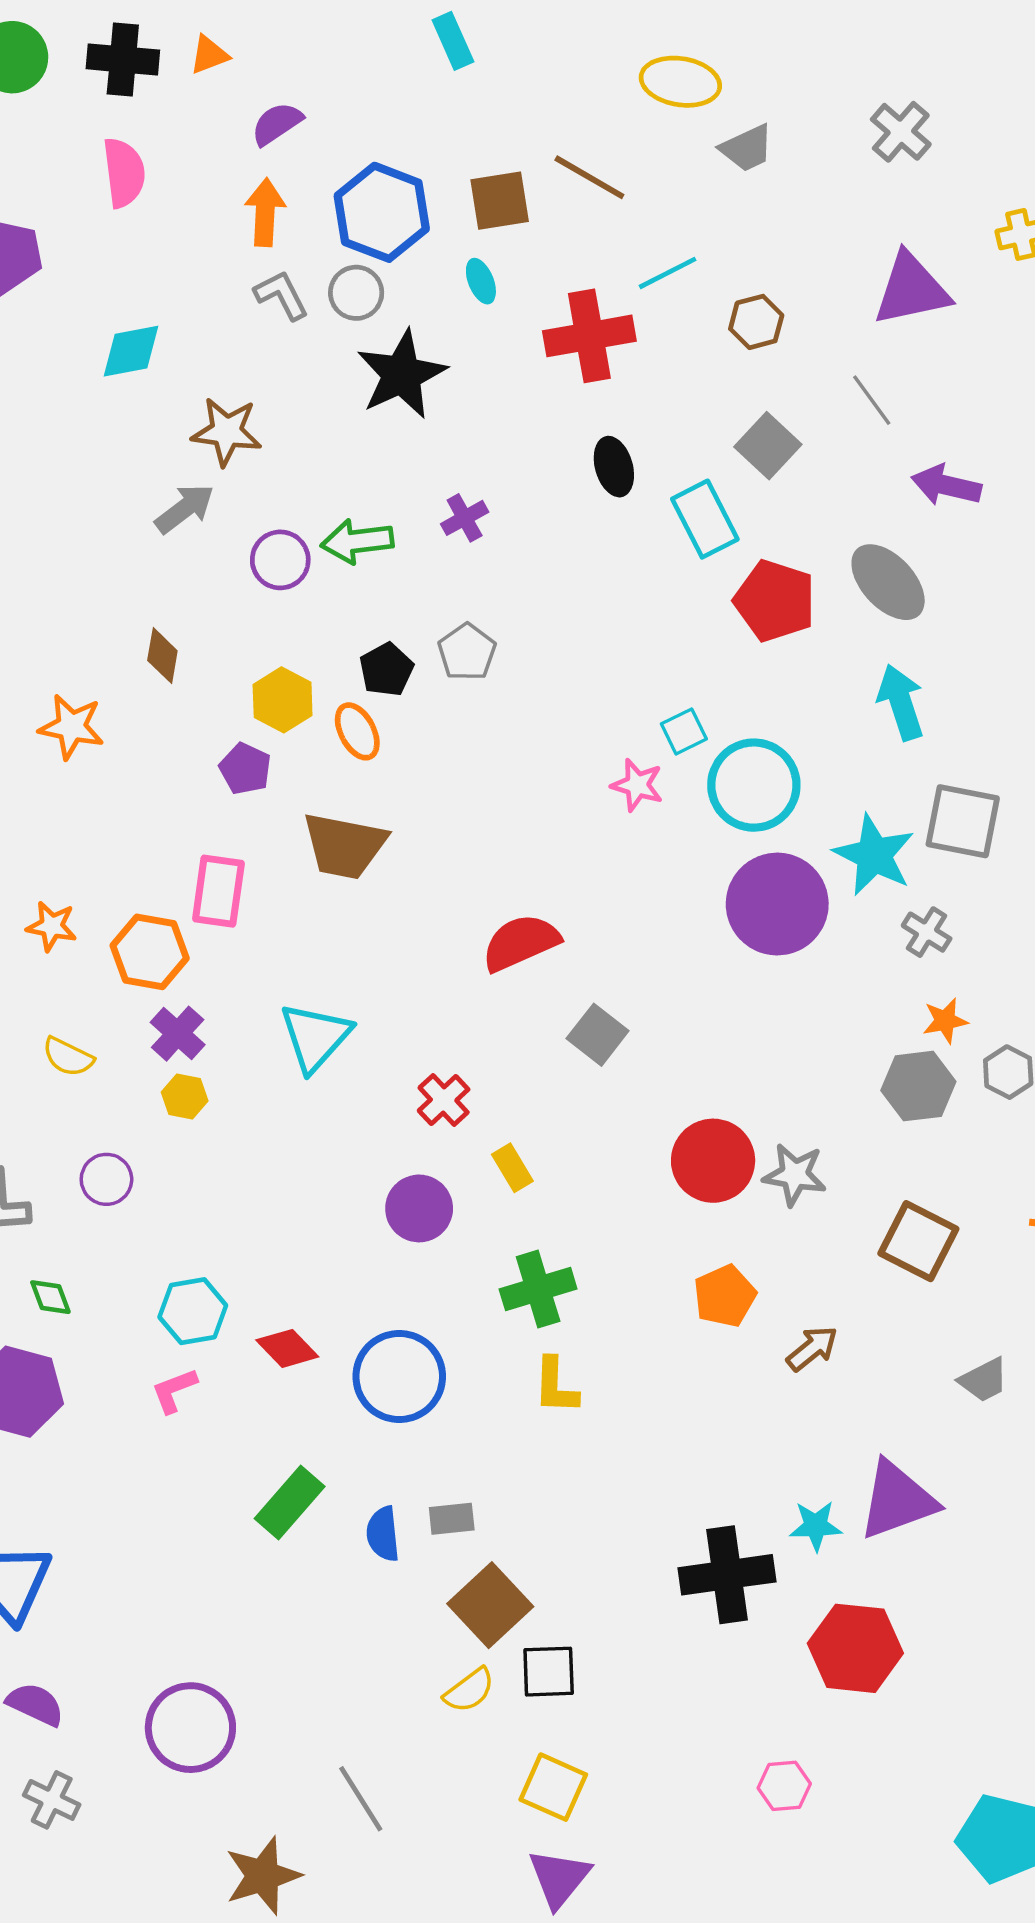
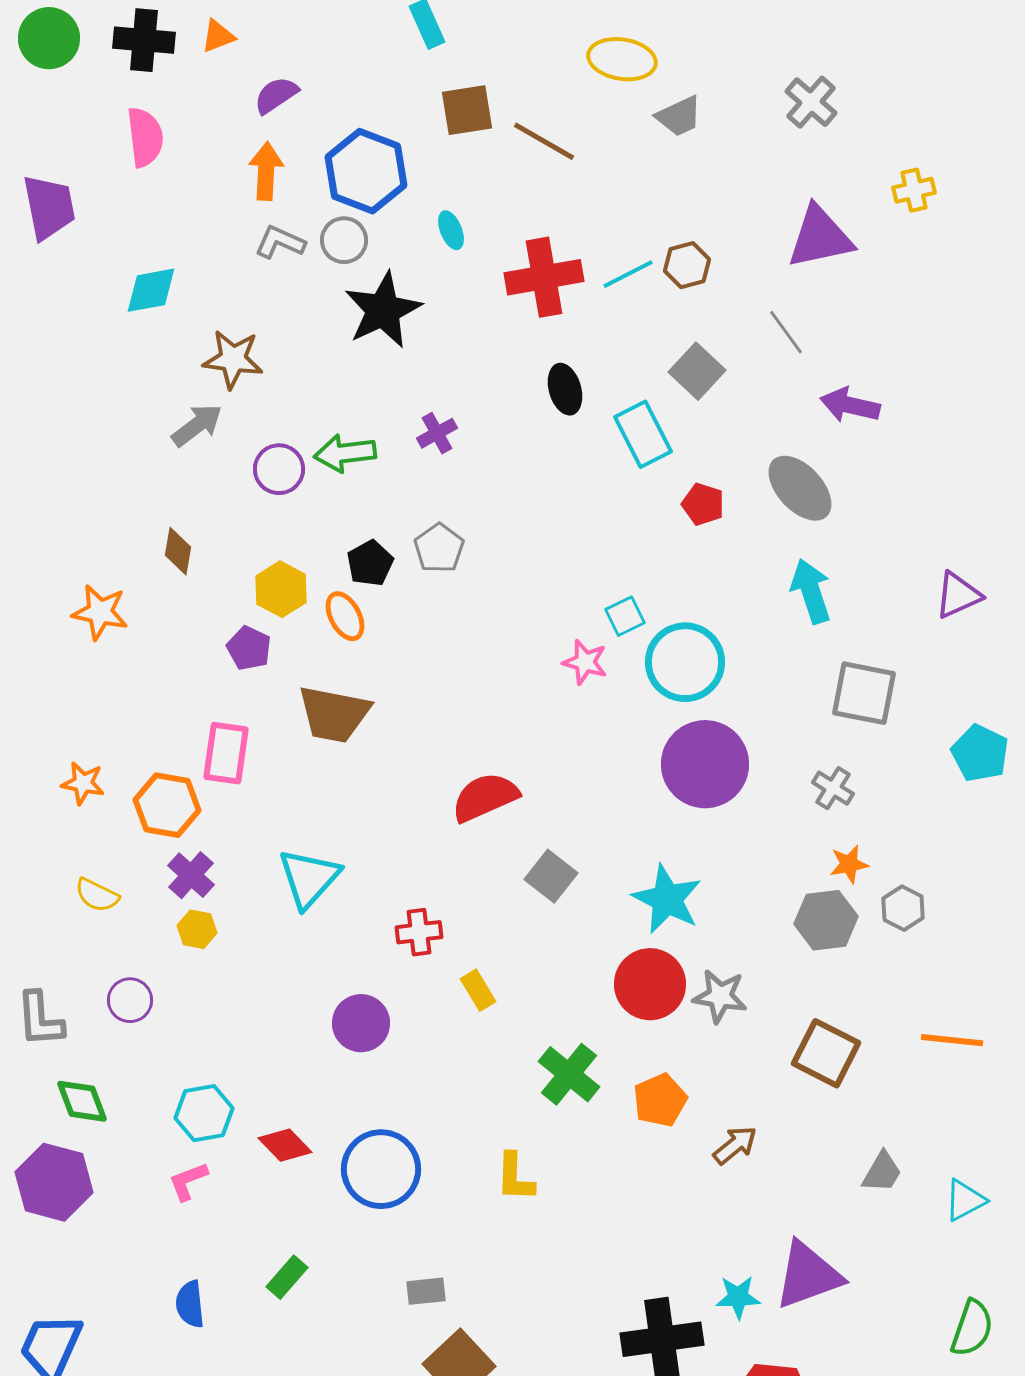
brown square: (500, 201) -> (467, 110), moved
cyan line: (668, 273) -> (628, 274), moved
gray L-shape: (281, 295) -> (280, 242), turned -39
red pentagon: (775, 601) -> (703, 504), size x0.6
cyan star: (874, 855) -> (667, 899), moved
red cross: (444, 1100) -> (419, 932), turned 36
purple circle: (419, 1208) -> (361, 1023), moved
green cross: (538, 1289) -> (569, 1074), moved, turned -34
green diamond: (50, 1297) -> (82, 1101), size x1.4
gray trapezoid: (984, 1380) -> (882, 1172), turned -33
green rectangle: (290, 1502) -> (287, 1277), size x0.7
blue semicircle: (383, 1534) -> (190, 1304), moved

